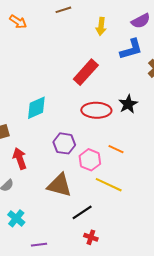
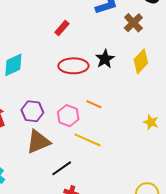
red rectangle: (86, 72) -> (62, 28), size x0.6
purple hexagon: (64, 143) -> (32, 111), moved
brown triangle: (59, 185) -> (38, 142), turned -36

